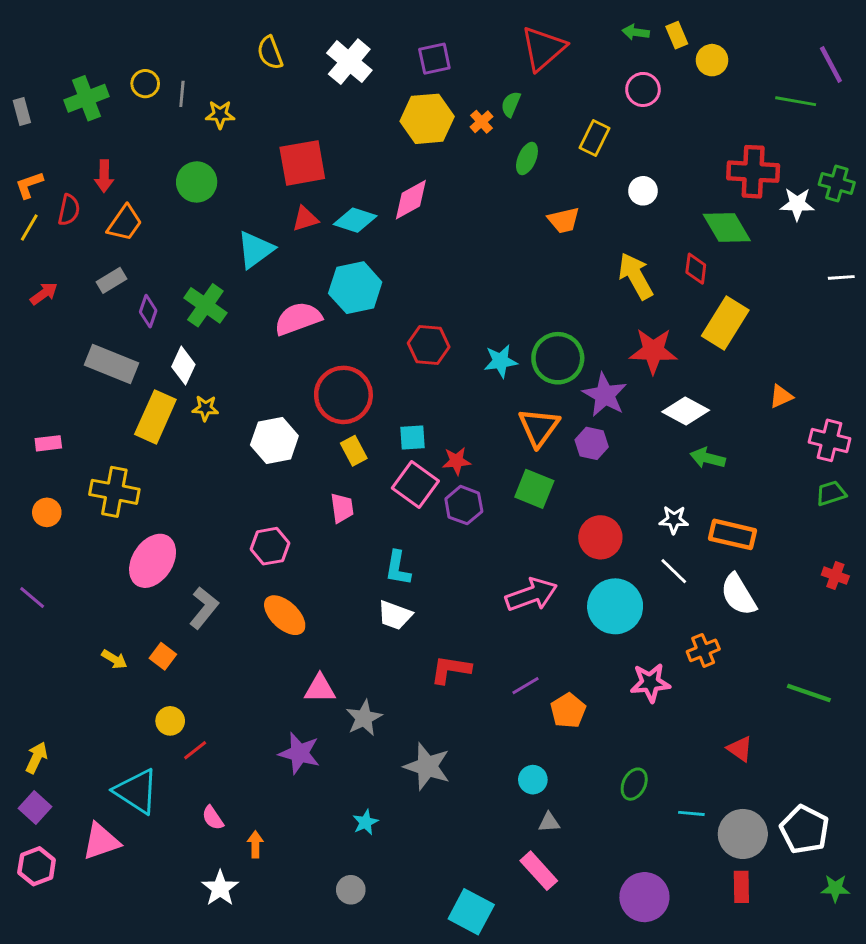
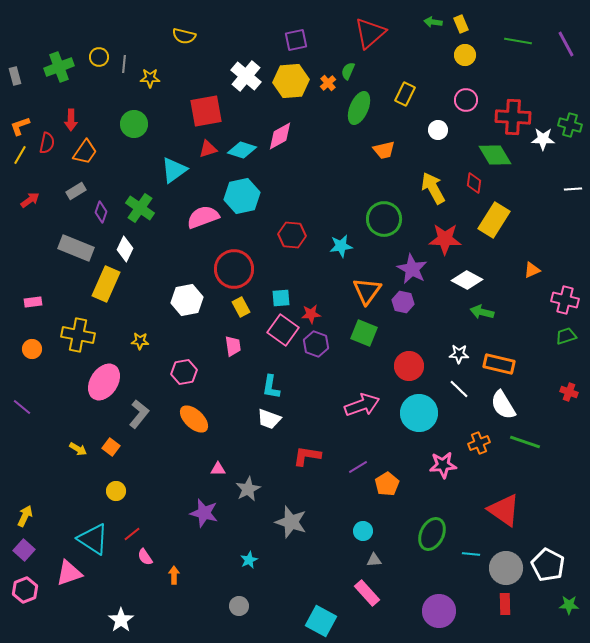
yellow semicircle: (270, 53) -> (184, 36), turned -55
yellow circle: (712, 60) -> (465, 55), moved
white cross: (349, 62) -> (246, 76), moved
pink circle: (643, 89) -> (466, 100), moved
green line: (796, 101) -> (518, 41), moved
green ellipse: (527, 158) -> (359, 108), size x1.5
green circle: (558, 358) -> (384, 219), moved
yellow star: (205, 408) -> (140, 341), moved
pink triangle: (320, 689) -> (218, 469), size x0.7
green line: (809, 693) -> (525, 442), moved
red triangle: (740, 749) -> (504, 510), size x1.8
red line: (195, 750) -> (132, 534), moved
green ellipse: (634, 784) -> (432, 534), size x1.5
white star: (220, 888) -> (121, 620), moved

